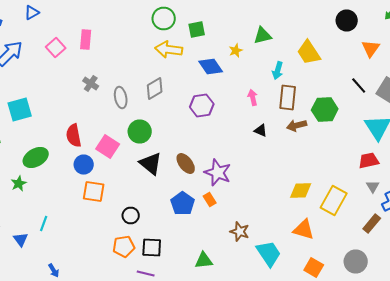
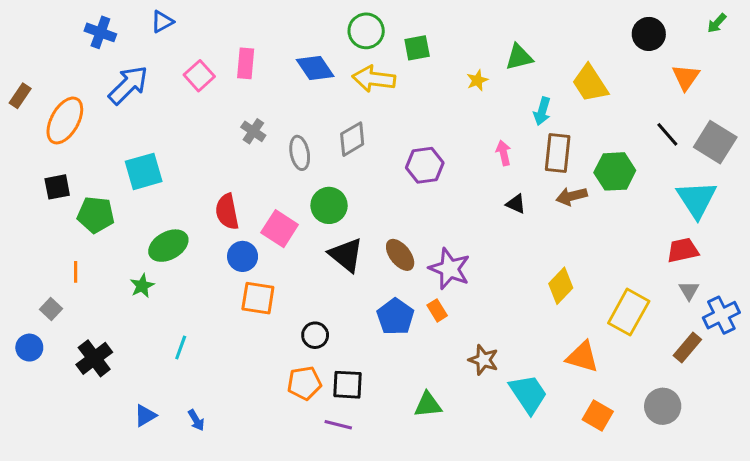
blue diamond: (211, 66) -> (315, 68), moved
yellow diamond: (301, 190) -> (561, 286), moved, turned -45
blue triangle: (21, 240) -> (145, 416), moved, turned 35

